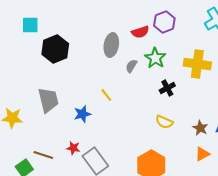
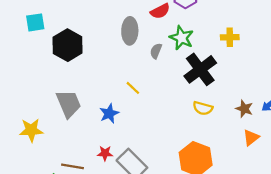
yellow cross: (197, 64) -> (230, 37), size x0.6
black cross: (167, 88) -> (200, 69), size x1.8

